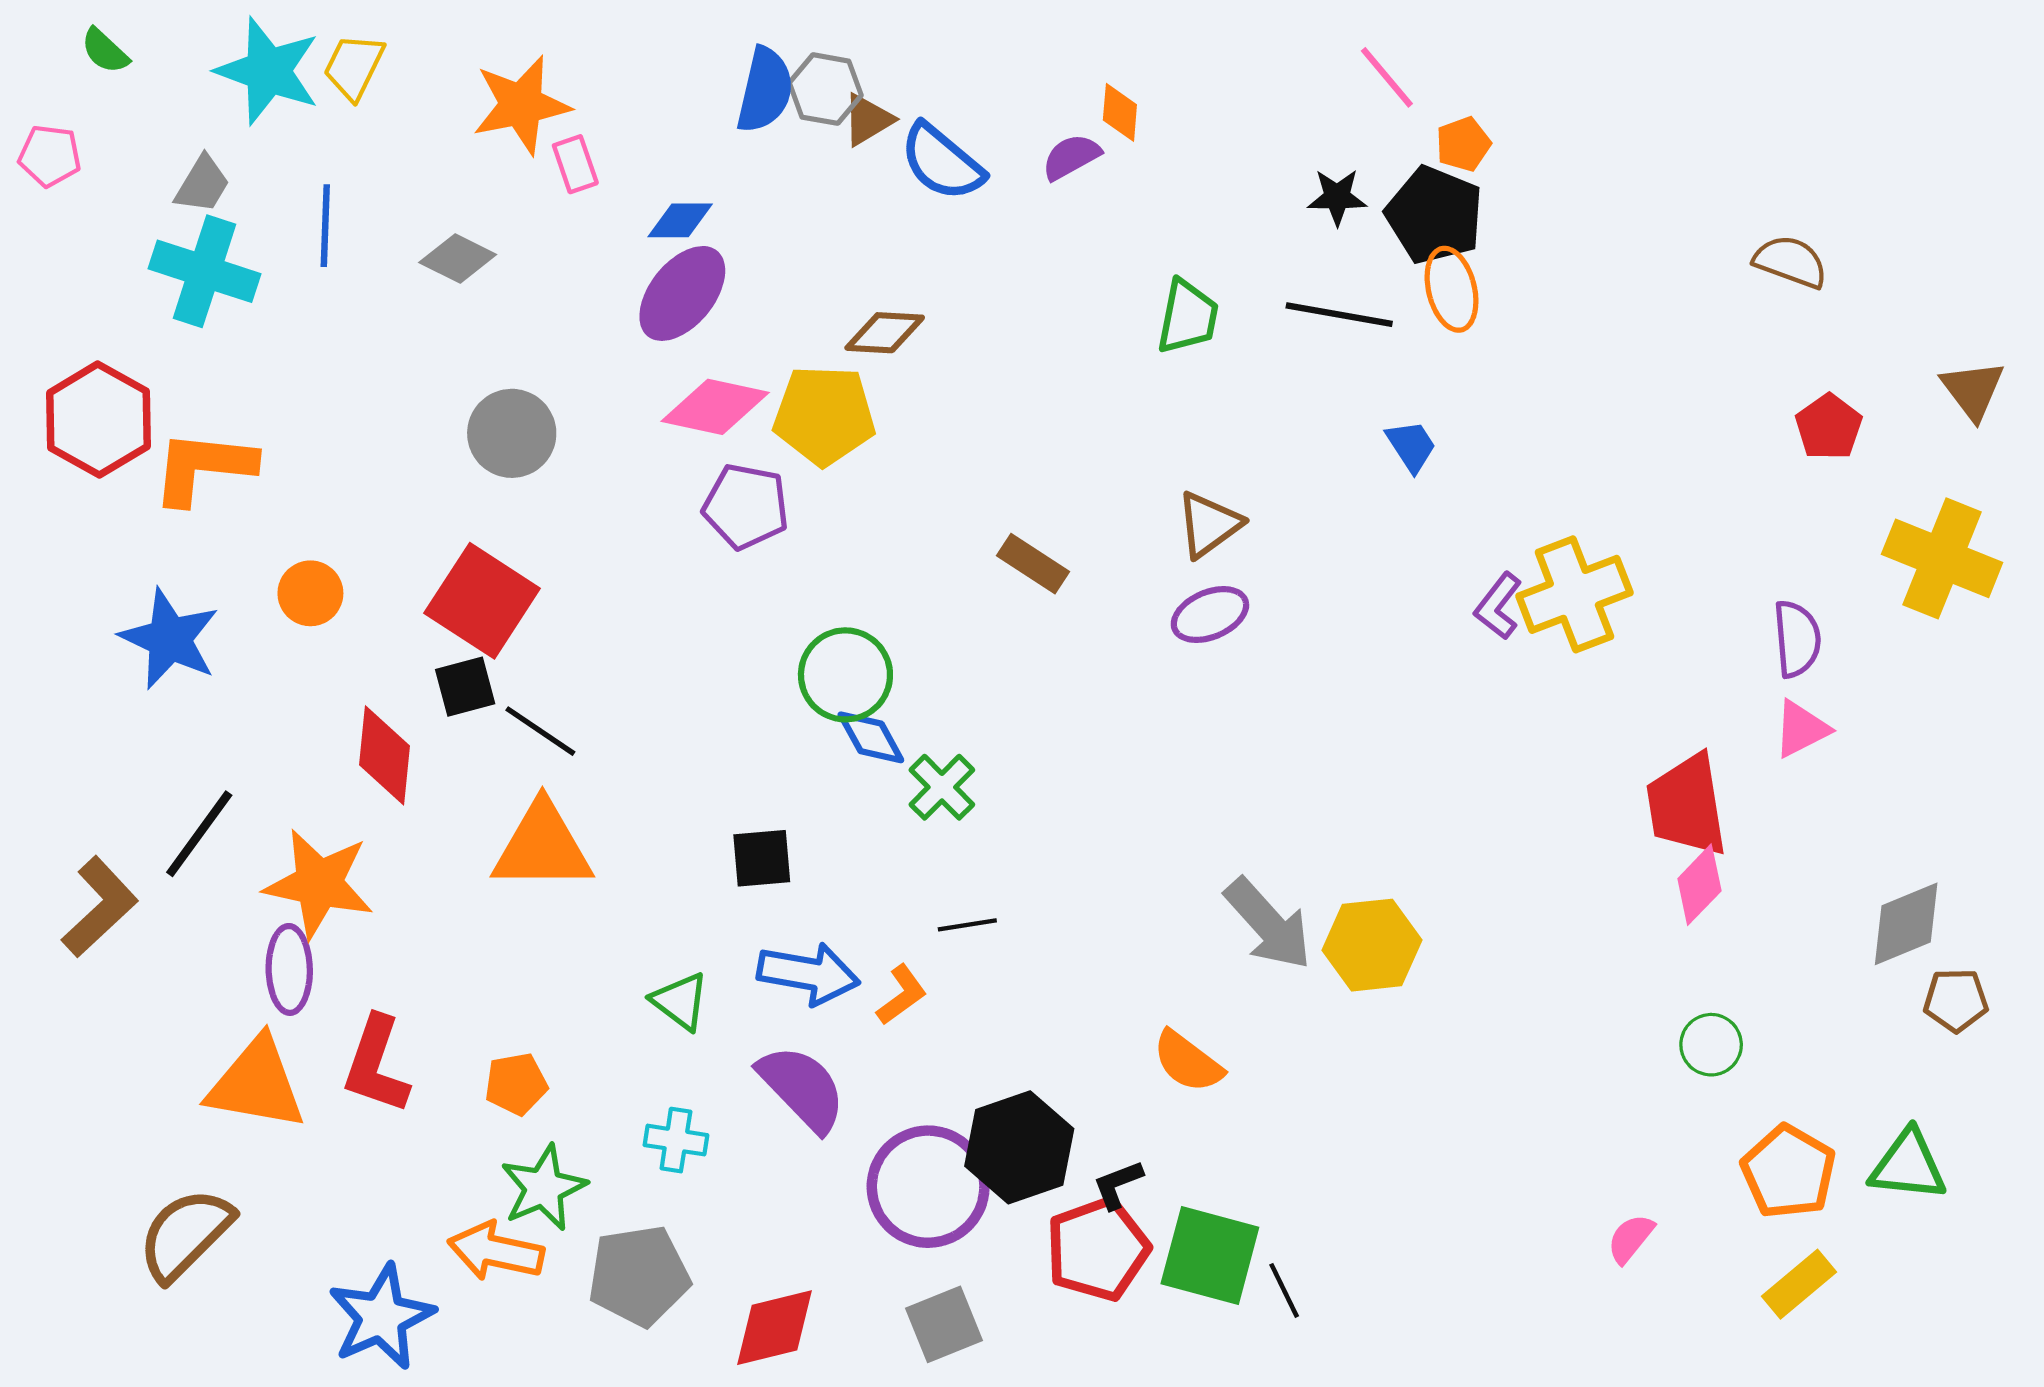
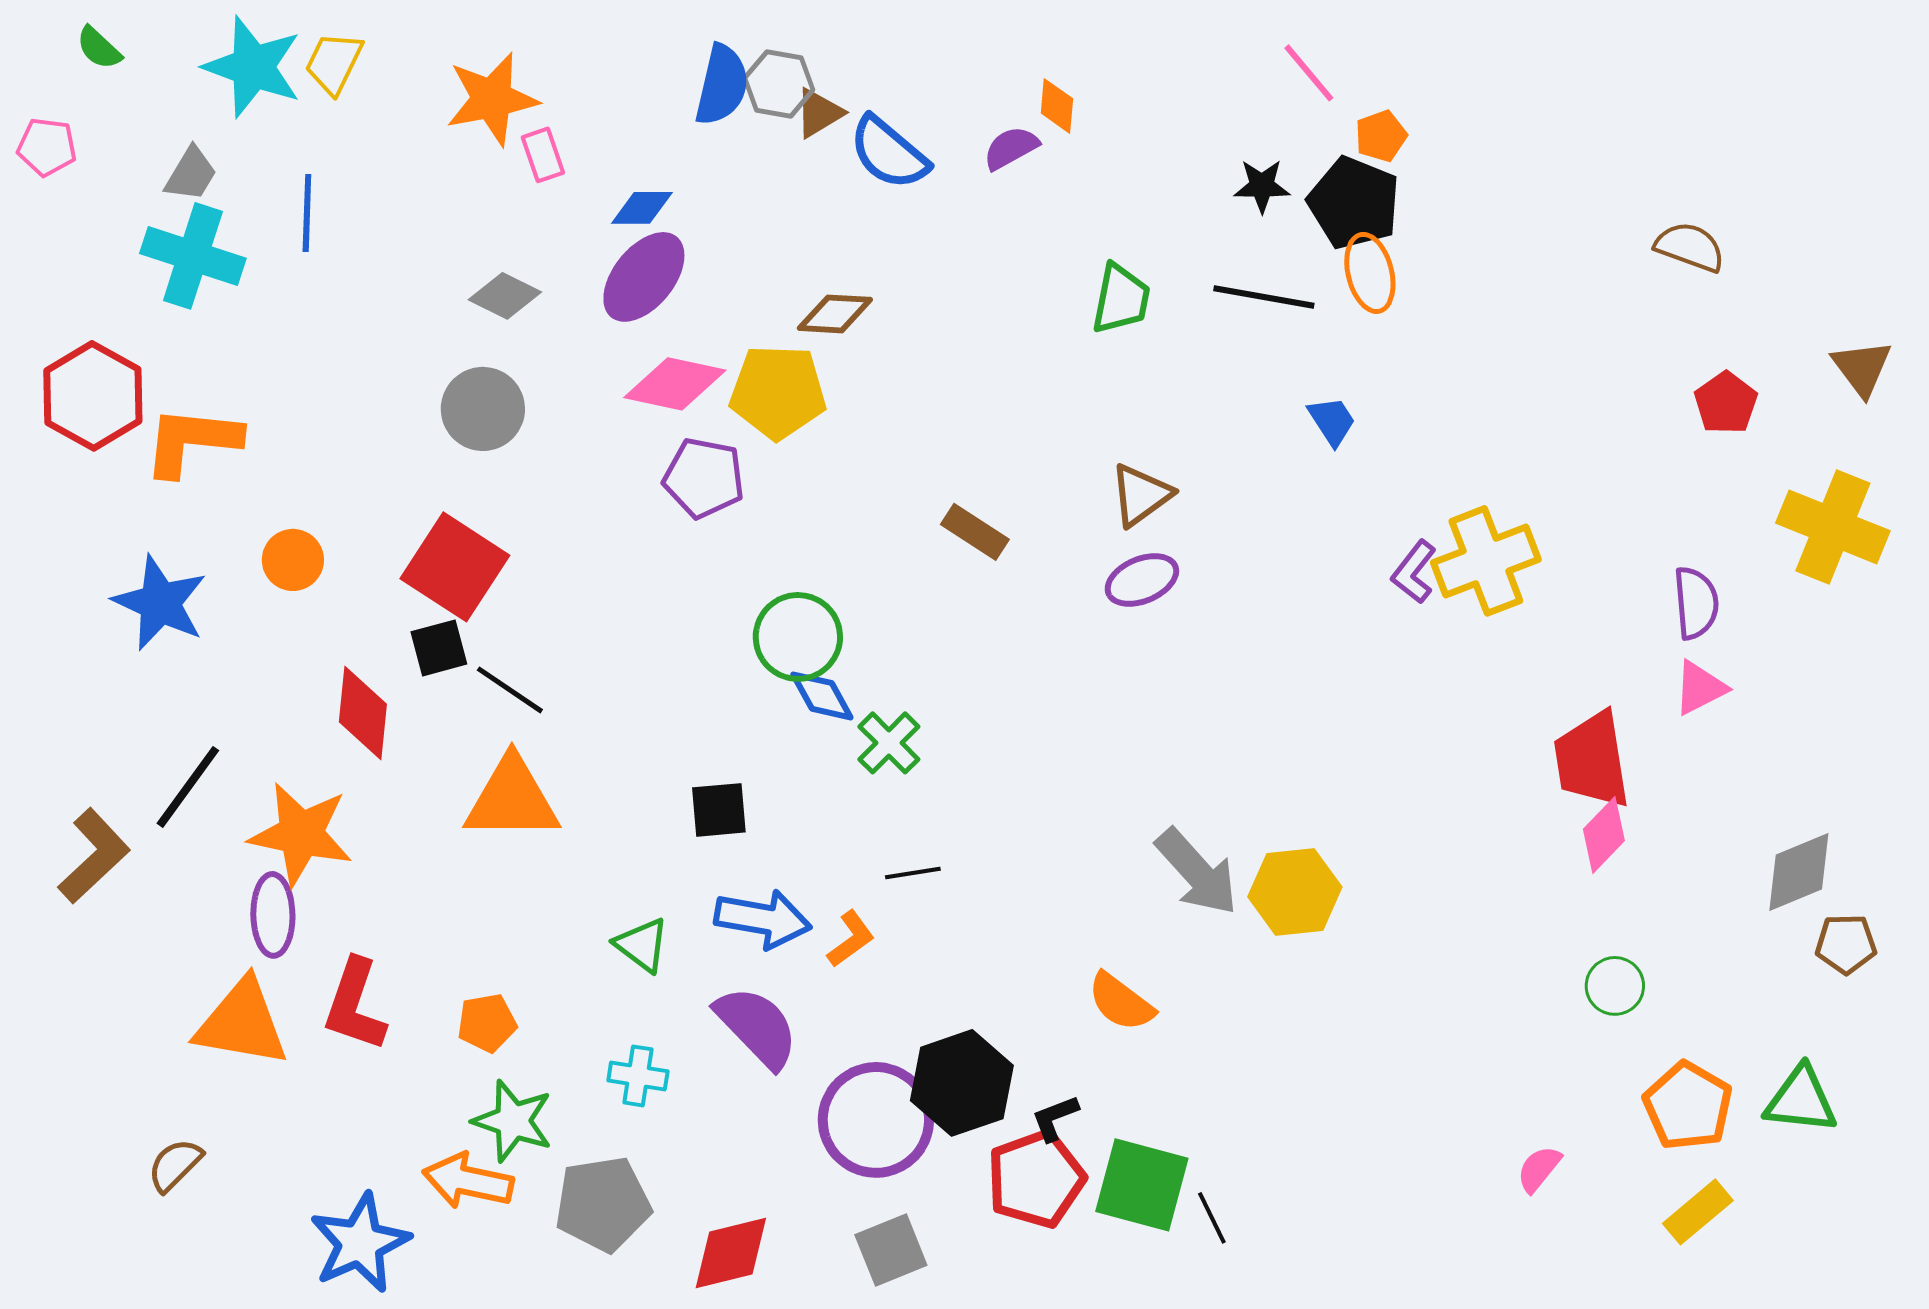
gray diamond: (458, 259) -> (505, 296), moved
green star: (544, 1188) -> (513, 1121), turned -30
brown semicircle: (185, 1234) -> (175, 1165), size x0.6

